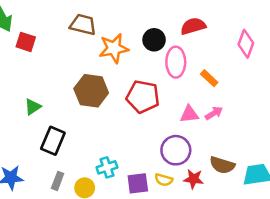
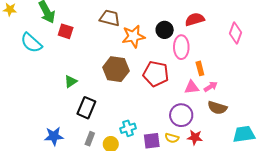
orange rectangle: (209, 78) -> (200, 68), moved, turned 32
brown semicircle: (222, 165) -> (217, 108), moved

